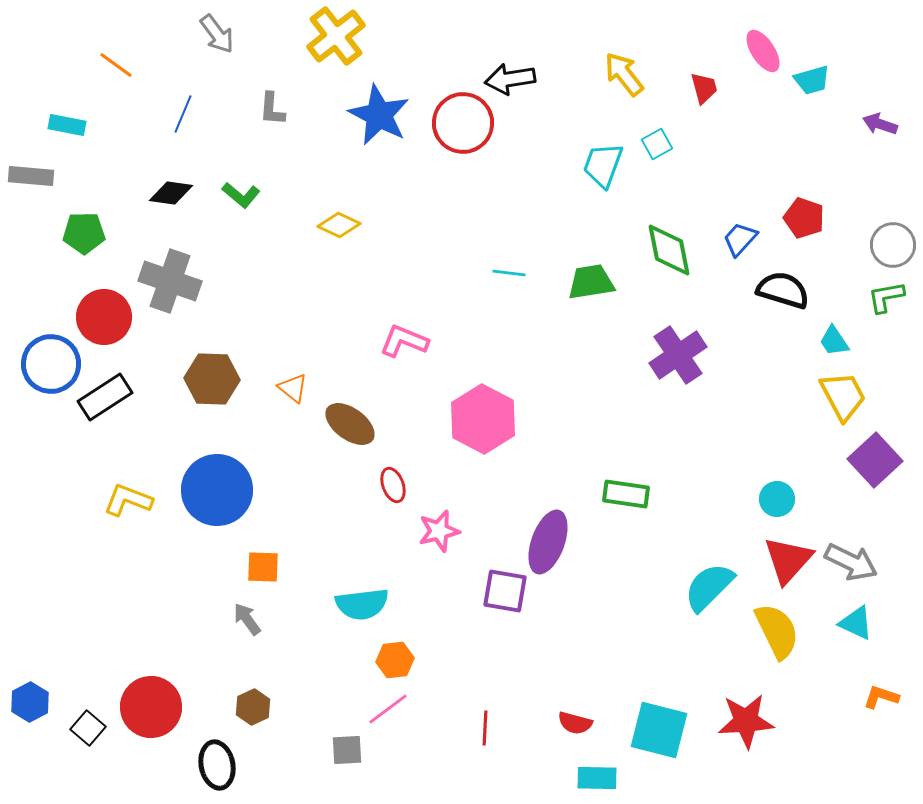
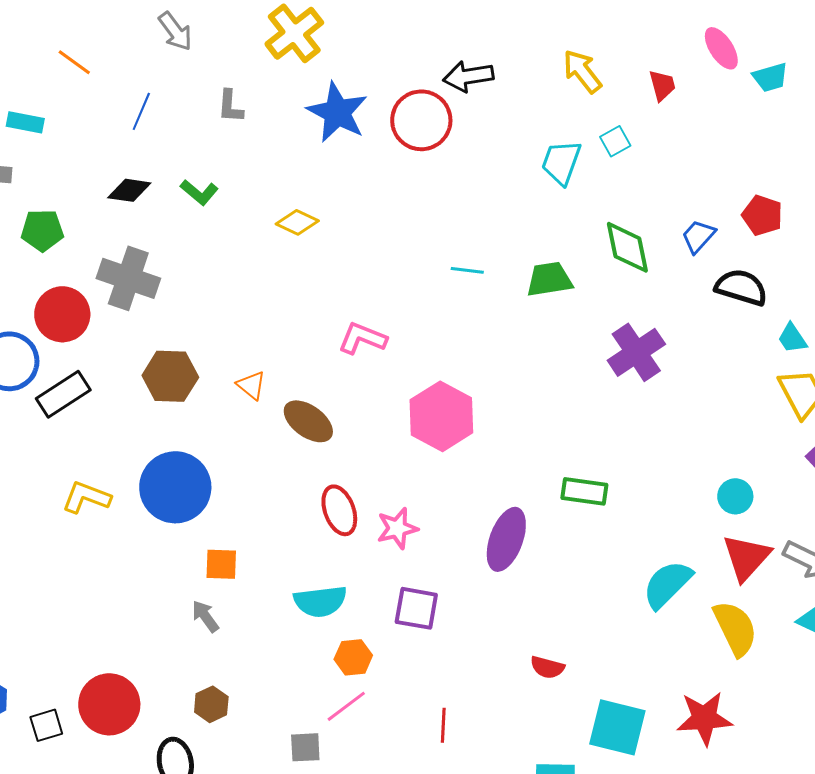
red ellipse: (393, 485) -> (339, 510), moved, size x1.4
purple square: (505, 591) -> (416, 608), moved
red semicircle: (575, 723) -> (547, 667), moved
black square: (88, 728) -> (46, 725), turned 32

